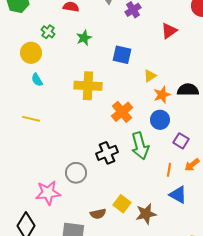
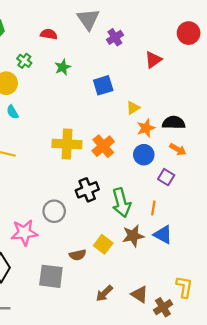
blue square: (122, 55) -> (103, 85), turned -30
yellow cross: (88, 86) -> (67, 144), moved
green arrow: (140, 146) -> (121, 203), moved
orange arrow: (192, 165) -> (178, 149), moved, turned -112
brown star: (146, 214) -> (133, 236), moved

